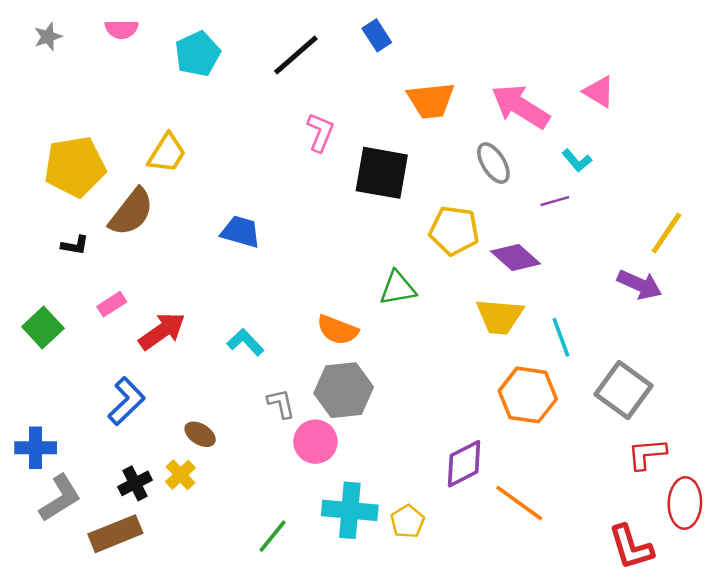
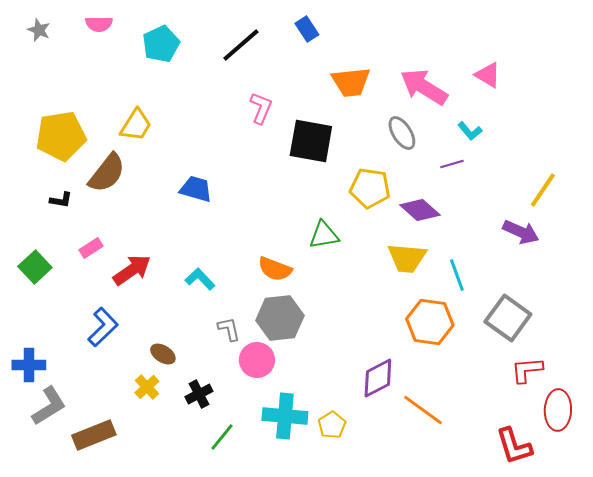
gray star: (48, 37) -> (39, 30), turned -30
black cross: (135, 483) -> (199, 394), moved

